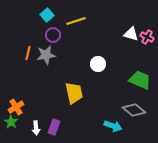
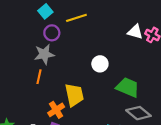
orange line: (28, 53) -> (39, 77), moved
green trapezoid: (140, 80) -> (128, 87), moved
orange cross: (16, 107) -> (56, 110), moved

